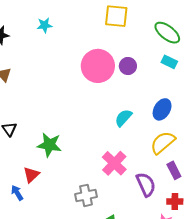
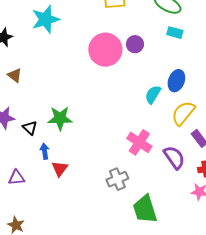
cyan star: (44, 25) -> (46, 19), size x1.8
cyan semicircle: (123, 118) -> (153, 94), moved
green star: (49, 145) -> (60, 118), moved
blue arrow: (17, 193) -> (45, 151), moved, turned 35

